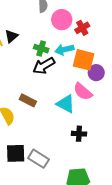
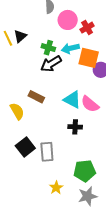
pink semicircle: (83, 92) -> (90, 104), moved
black cross: (79, 134) -> (75, 127), moved
black square: (16, 153) -> (25, 147), turned -36
gray rectangle: (38, 159) -> (47, 152), turned 54

